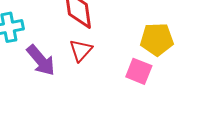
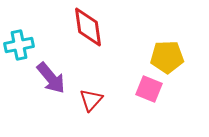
red triangle: (81, 50) -> (91, 100), moved

